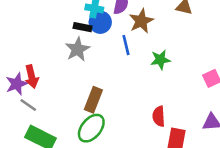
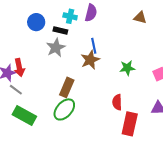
brown star: (141, 21) -> (90, 60), moved
blue circle: (100, 22) -> (36, 22), moved
green star: (160, 60) -> (127, 68), moved

